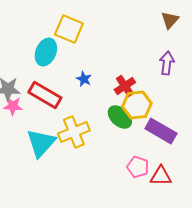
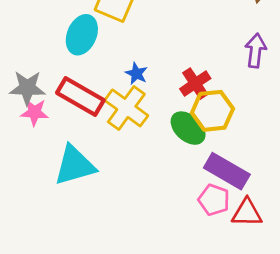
purple rectangle: (161, 131) -> (227, 171), moved
yellow cross: (74, 132) -> (126, 108), moved, turned -32
cyan triangle: (41, 143) -> (75, 165), turned 32

